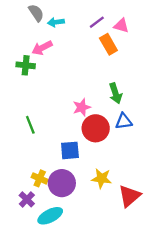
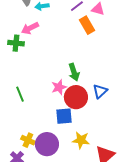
green arrow: (115, 93) -> (74, 72), moved
pink star: (82, 107) -> (59, 87), moved
blue triangle: (124, 121) -> (100, 91), turned -35
blue square: (70, 150) -> (64, 116), moved

